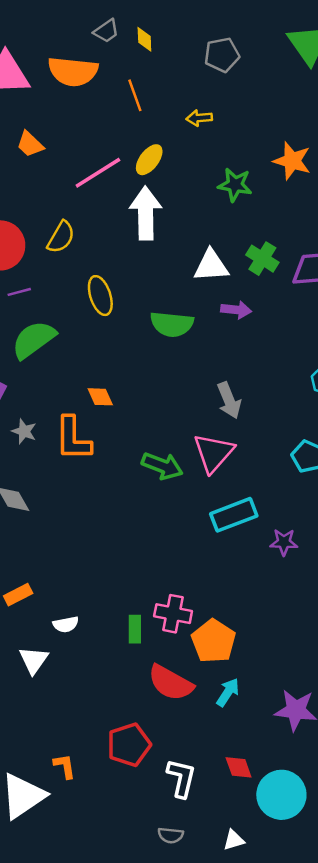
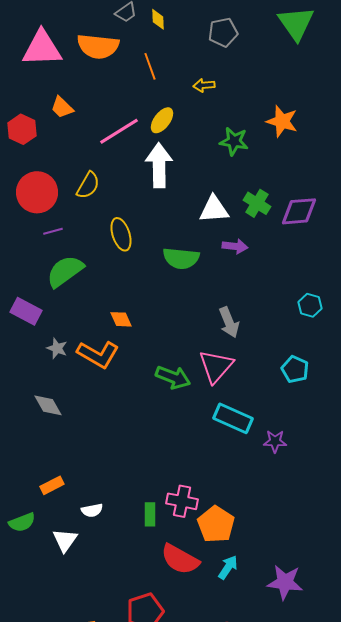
orange L-shape: (73, 439) -> (98, 354), turned -60
cyan rectangle: (234, 515) -> (233, 418), turned 45

